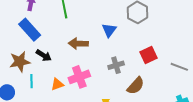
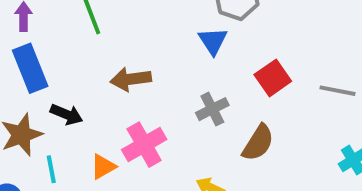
blue rectangle: (30, 30) -> (30, 68), turned 30
blue triangle: (109, 30) -> (213, 41), moved

